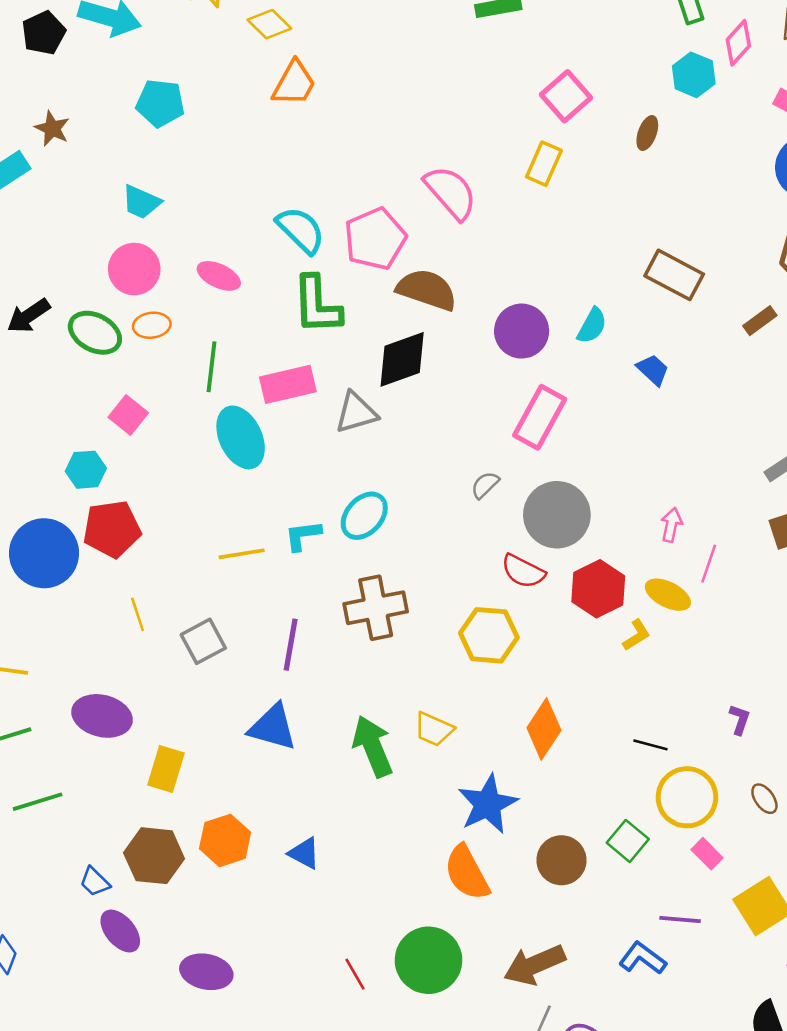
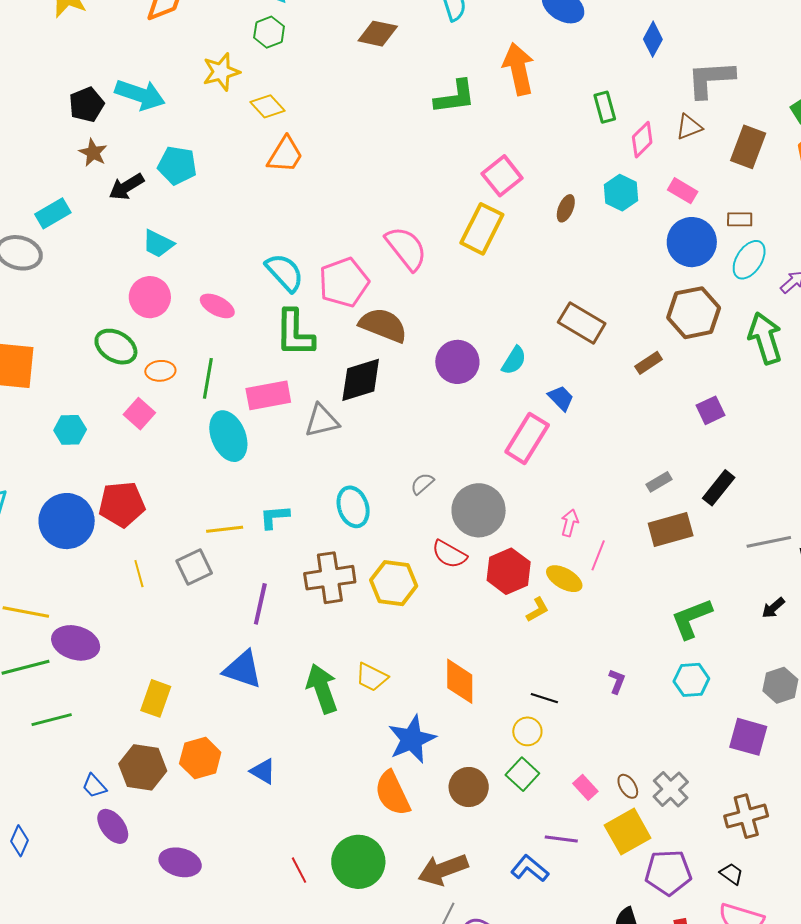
cyan hexagon: (694, 75) -> (621, 193), moved
brown star: (52, 129) -> (93, 153), moved
yellow rectangle: (544, 164) -> (482, 229), size x1.4
black arrow: (29, 316) -> (126, 187), moved
orange ellipse: (152, 325) -> (160, 371), moved
pink rectangle: (540, 417) -> (527, 438), moved
cyan hexagon: (86, 470) -> (70, 430), moved
cyan ellipse: (364, 516) -> (353, 507), moved, turned -63
yellow hexagon: (489, 635) -> (394, 583), moved
gray square: (203, 641) -> (194, 567), moved
purple ellipse: (102, 716) -> (76, 643), moved
orange diamond: (544, 729) -> (460, 681), turned -36
yellow circle: (687, 797) -> (527, 731), moved, size x0.6
brown ellipse: (764, 799) -> (628, 786), moved

